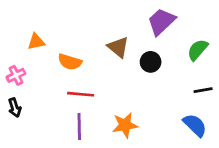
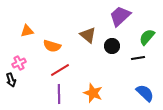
pink cross: (16, 75) -> (19, 63), moved
black line: (203, 90) -> (138, 58), moved
red line: (81, 94) -> (60, 70), turned -36
orange star: (125, 125) -> (93, 93), turned 30

